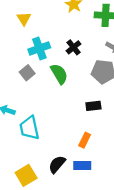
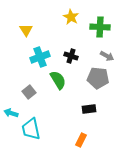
black cross: (74, 47) -> (71, 56), turned -32
gray square: (27, 73) -> (29, 92), moved

